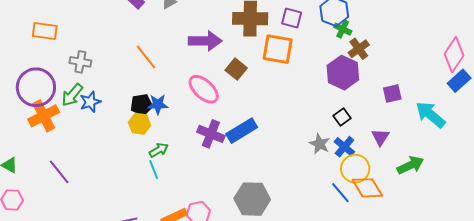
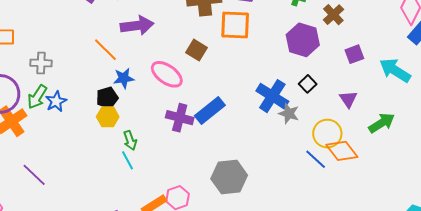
purple arrow: (205, 41) -> (137, 26), moved
brown cross: (359, 49) -> (333, 15), moved
blue star: (158, 104) -> (124, 78), moved
blue cross: (344, 147) -> (272, 96), moved, size x1.5
green arrow: (159, 150) -> (130, 140), turned 108

